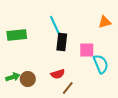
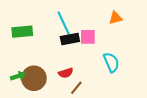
black rectangle: (62, 42) -> (70, 39), turned 72
pink square: (87, 50) -> (88, 37), moved
brown circle: (28, 79) -> (34, 78), size x1.5

